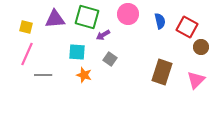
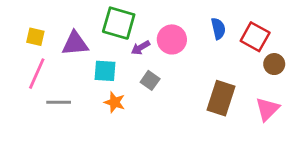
pink circle: (128, 14) -> (172, 39), moved
purple triangle: (55, 19) -> (75, 44), moved

